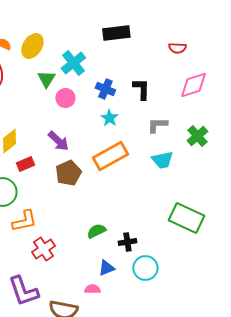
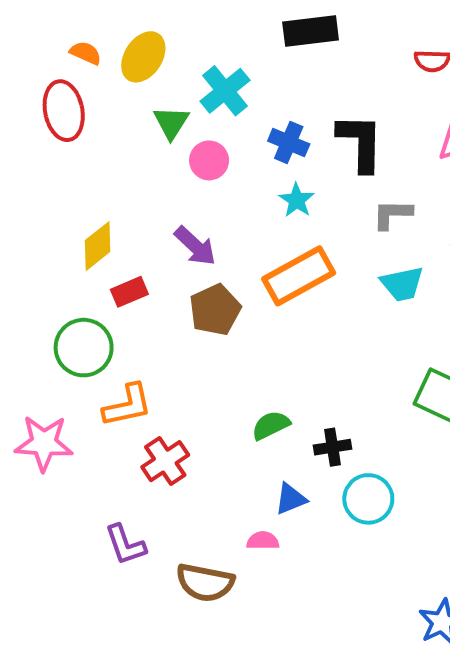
black L-shape: (141, 89) -> (360, 143), size x1.4
purple L-shape: (23, 291) -> (125, 545), size x0.7

